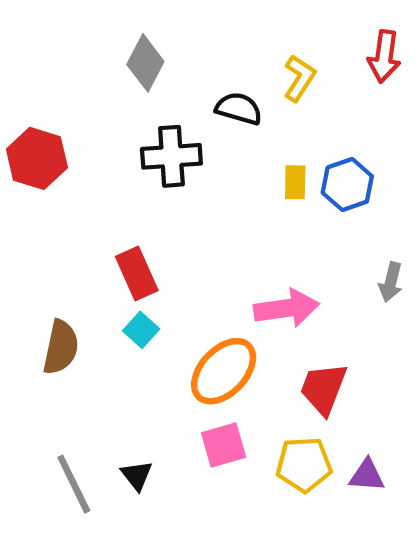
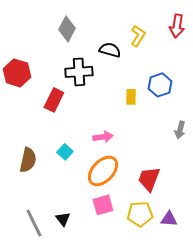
yellow rectangle: (295, 182) -> (131, 97), moved
red rectangle: (137, 273) -> (54, 100), moved, turned 50
pink arrow: (287, 308) -> (103, 137), moved, size x0.7

